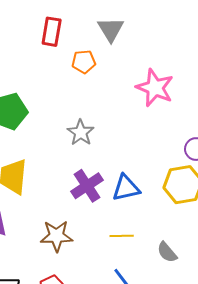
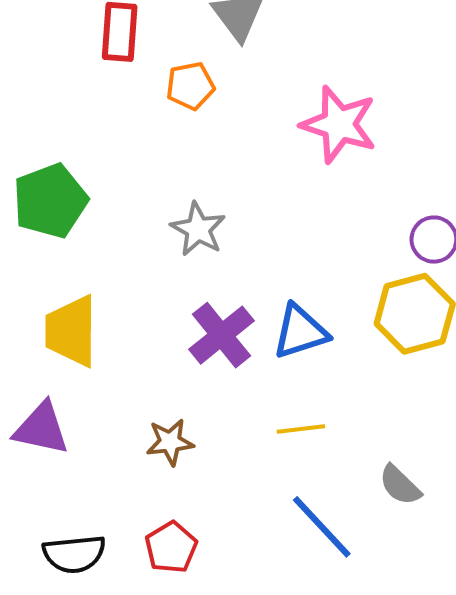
brown star: (57, 236) -> (170, 442), size x0.7
gray semicircle: (167, 252) -> (400, 485), moved

